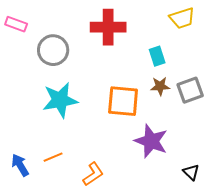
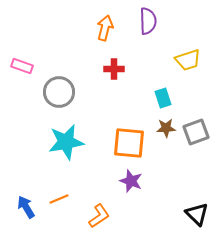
red cross: (108, 27) -> (114, 69), size x0.6
purple star: (151, 141) -> (131, 181), moved, size x0.7
black triangle: (191, 172) -> (197, 214), size x1.4

